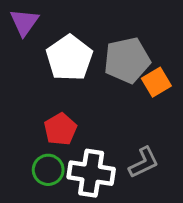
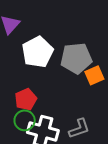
green circle: (48, 170) -> (25, 120), moved

